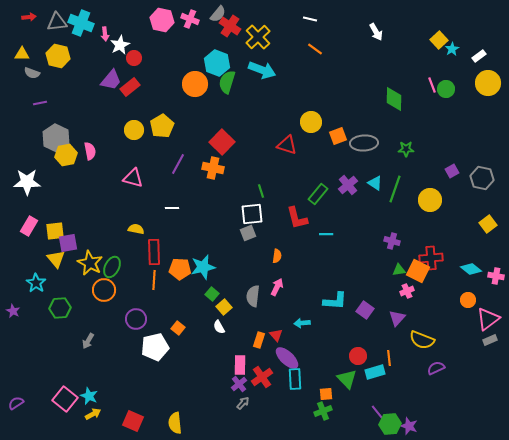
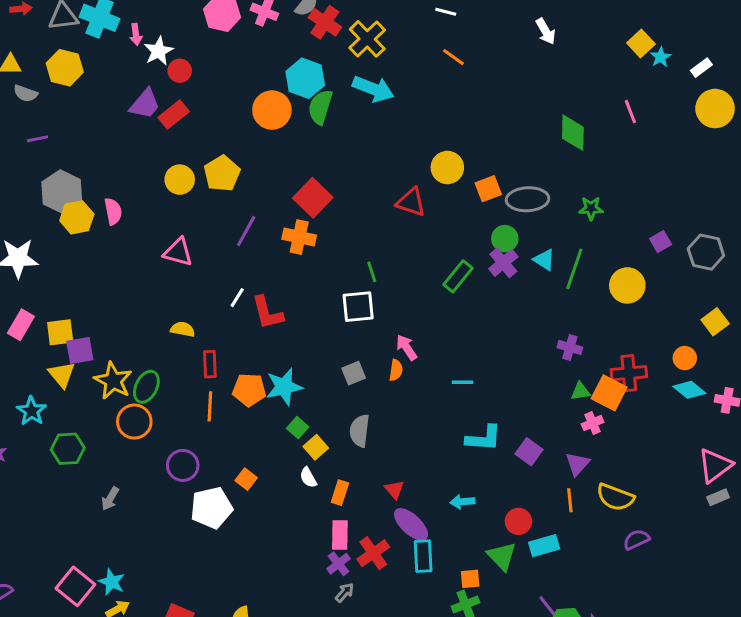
green circle: (446, 89) -> (505, 239), moved
white line: (172, 208) -> (237, 298), turned -56
red L-shape: (297, 218) -> (267, 313), moved
gray square: (248, 233) -> (354, 373), moved
cyan line: (326, 234) -> (462, 382), moved
red rectangle: (154, 252) -> (210, 364), size x0.7
pink arrow: (277, 287) -> (407, 347), moved, turned -60
orange circle: (468, 300) -> (685, 358), moved
cyan arrow: (302, 323) -> (462, 502), moved
orange rectangle: (259, 340) -> (340, 493), moved
orange line: (389, 358) -> (570, 500), moved

